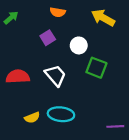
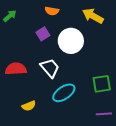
white circle: (79, 45) -> (71, 41), size x1.6
green square: (96, 68) -> (102, 84), moved, turned -30
cyan ellipse: (61, 114) -> (64, 93), moved, turned -40

